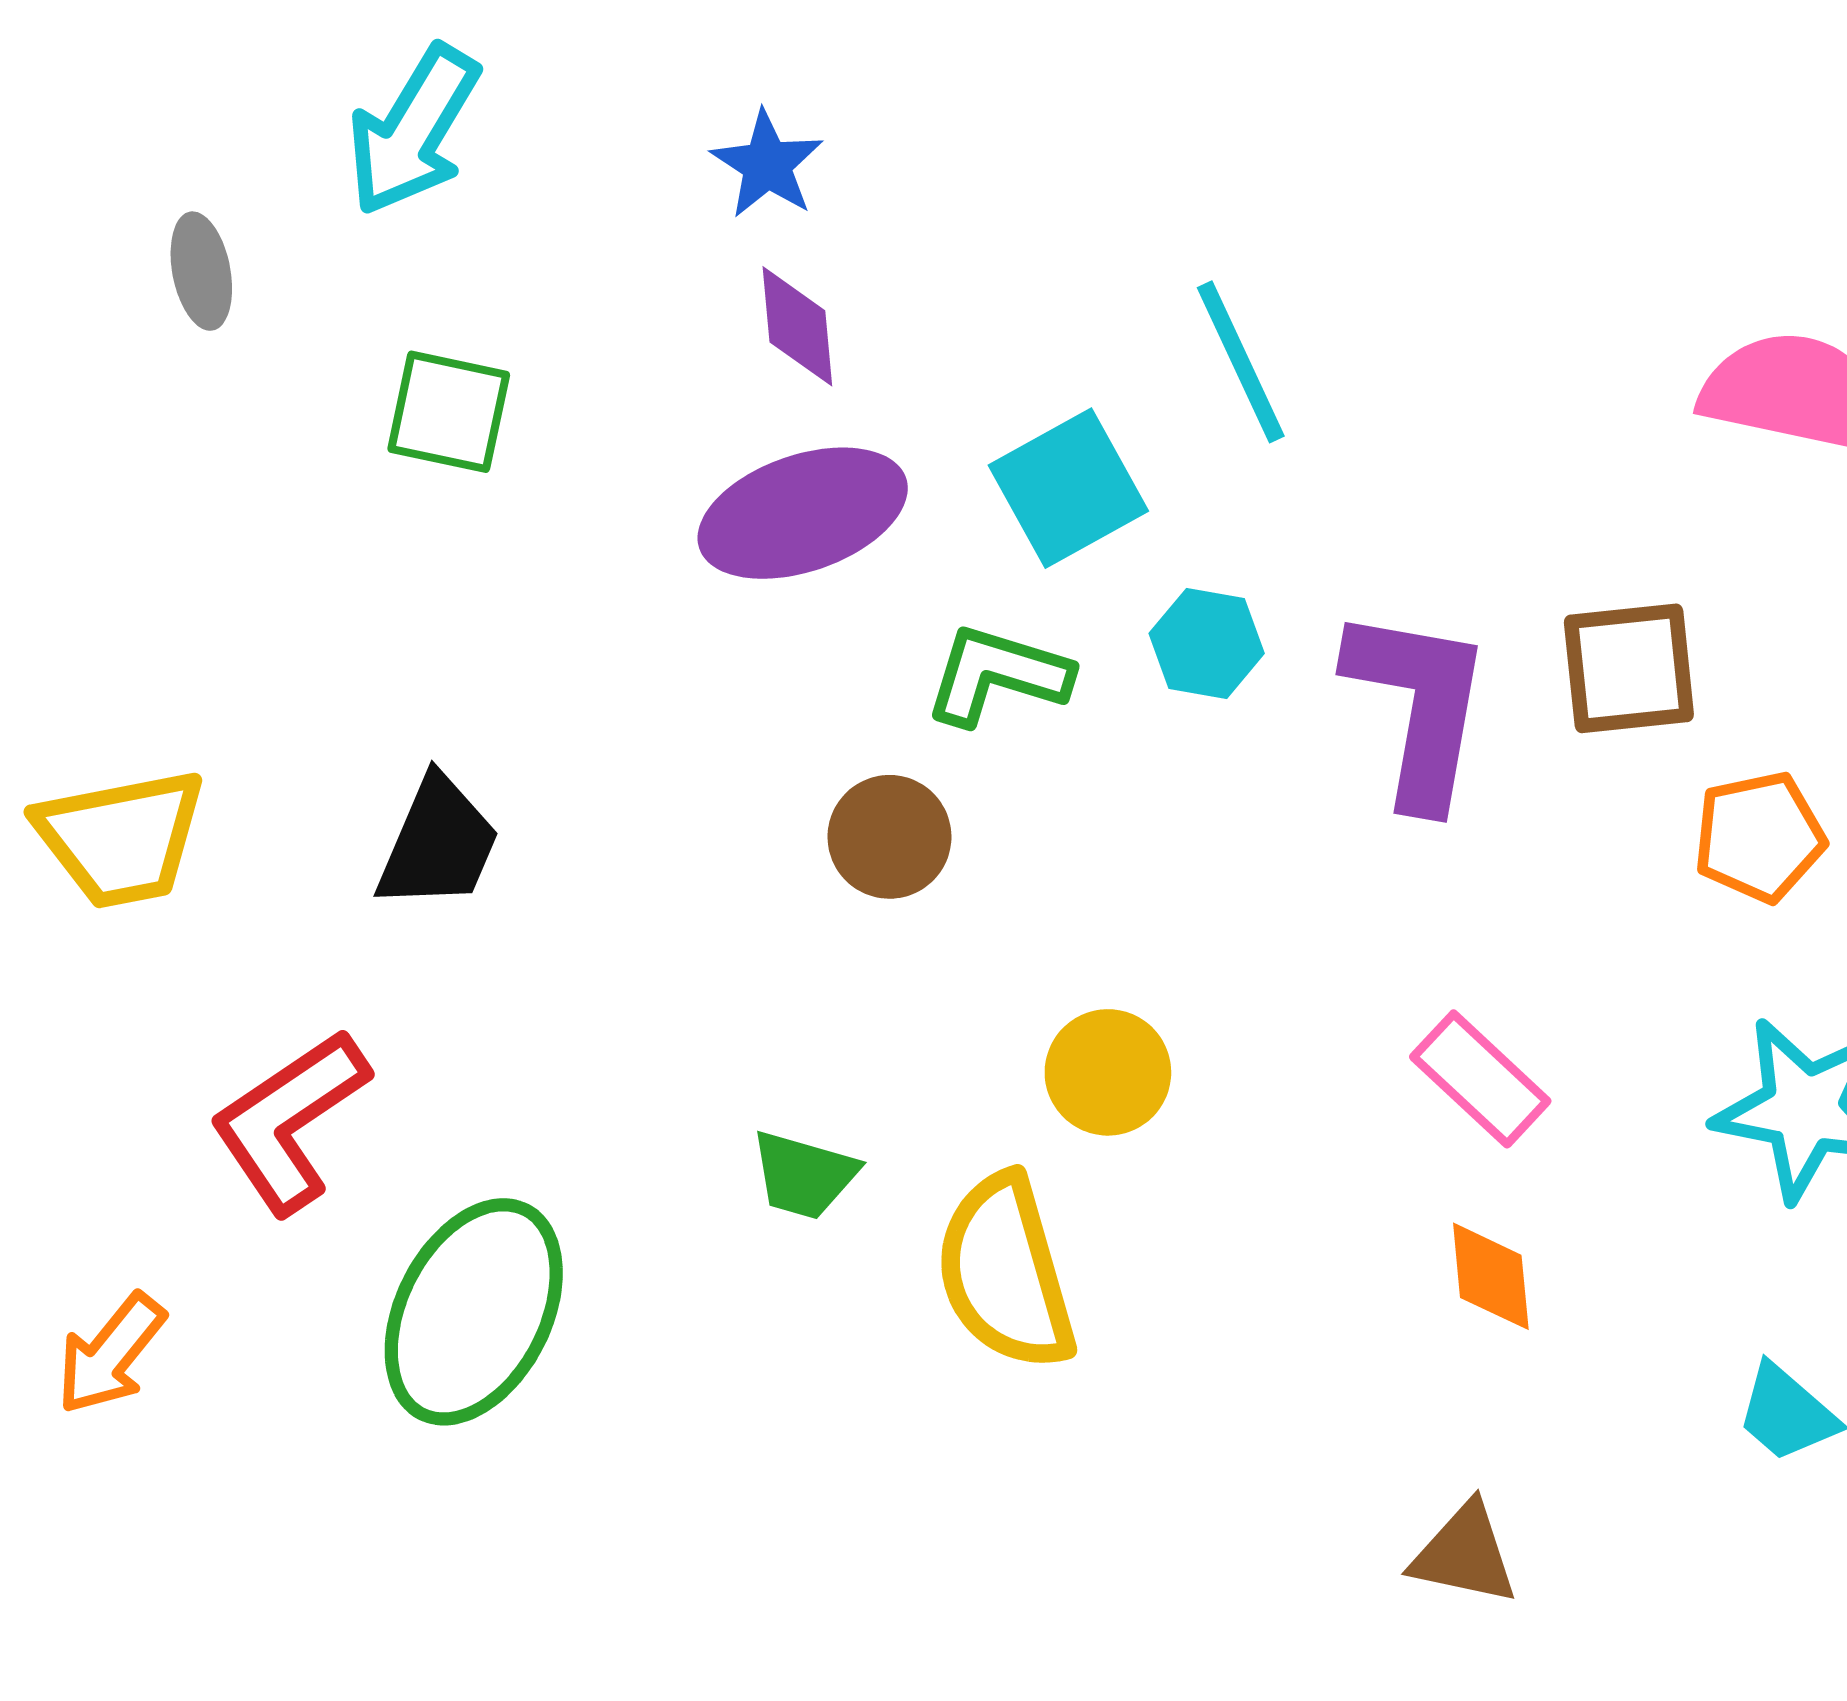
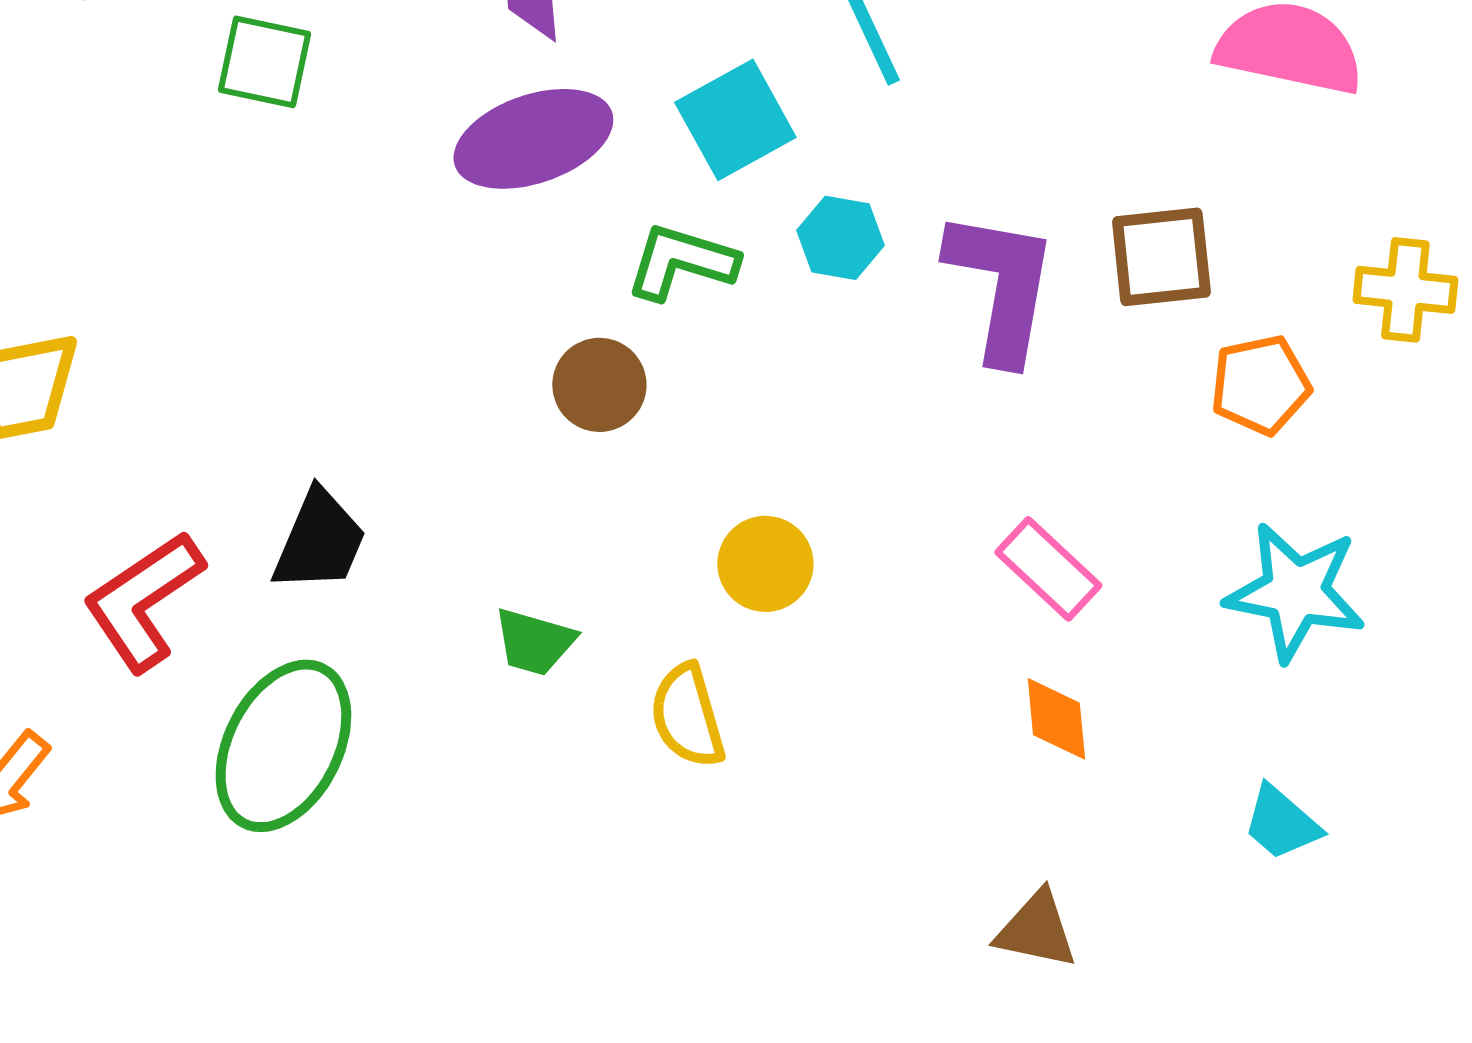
black trapezoid: (438, 843) -> (319, 541), moved
yellow semicircle: (1005, 1272) -> (687, 716), size x0.7

